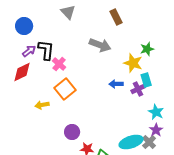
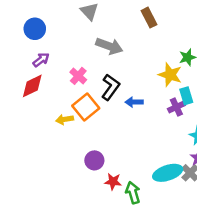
gray arrow: (100, 45) -> (109, 46), moved
black L-shape: (46, 50) -> (111, 87), moved, turned 30
blue arrow: (116, 84) -> (134, 102), moved
yellow arrow: (42, 105) -> (65, 119), moved

